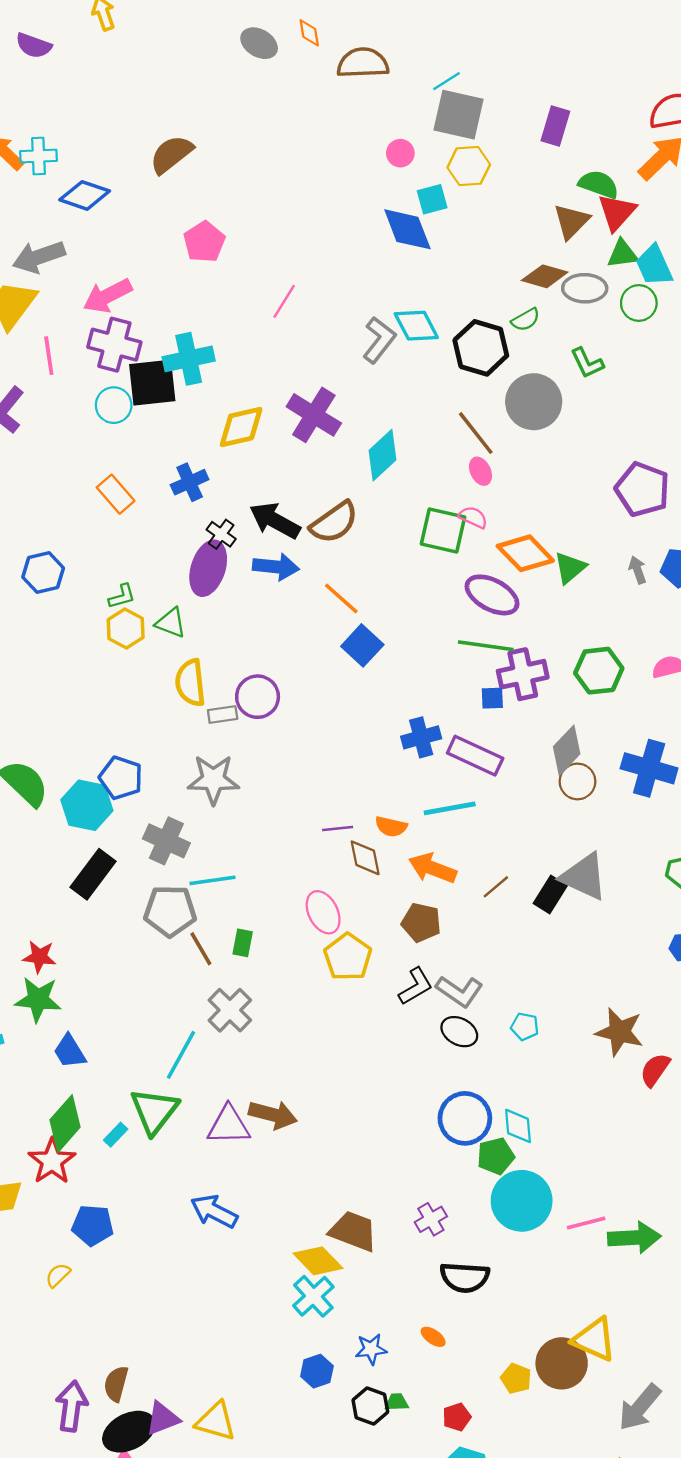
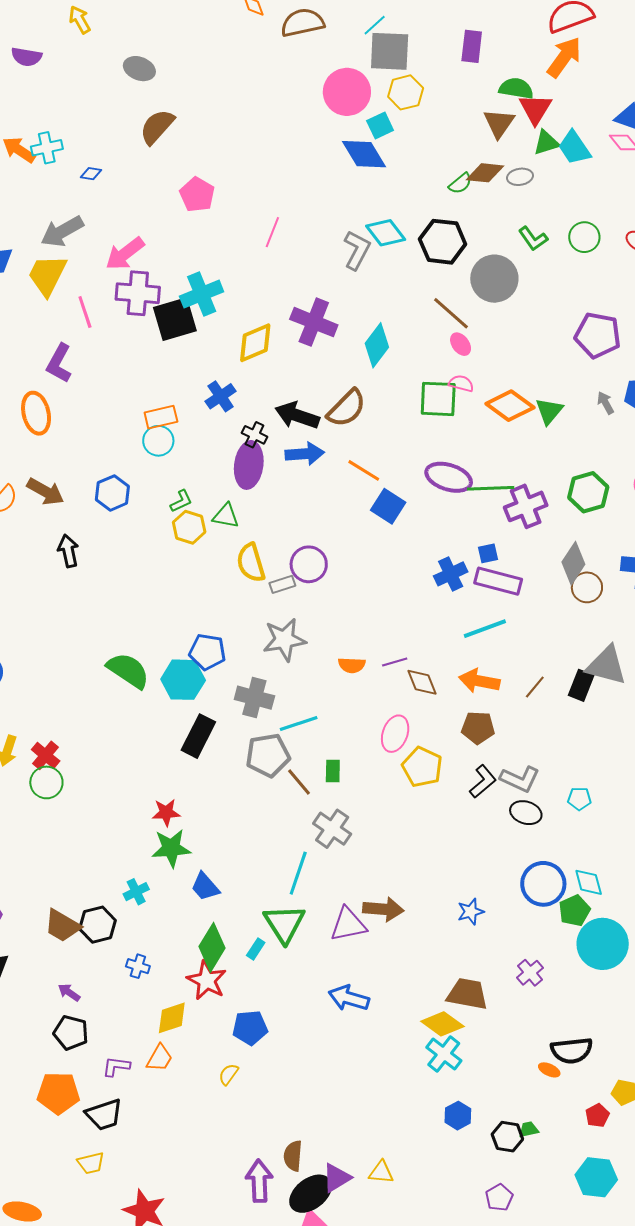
gray ellipse: (259, 43) -> (139, 69), moved
pink circle: (400, 153) -> (347, 92), size x2.0
blue diamond: (85, 195) -> (91, 174), size x0.5
gray ellipse: (585, 288) -> (520, 177), size x0.7
green circle: (639, 303) -> (584, 237), moved
green semicircle: (526, 320) -> (460, 183), moved
cyan circle: (114, 405) -> (158, 441), moved
orange rectangle: (116, 494) -> (161, 417), turned -52
purple ellipse: (492, 595) -> (449, 477), moved
blue square: (492, 698) -> (488, 553), moved
orange semicircle: (391, 827) -> (352, 665), moved
pink ellipse: (323, 912) -> (395, 734), turned 57
black semicircle: (465, 1277) -> (572, 1050), moved
blue star: (371, 1349) -> (471, 912), moved
red pentagon: (457, 1417) -> (597, 1115), moved
yellow triangle: (216, 1421) -> (381, 1172), size x0.7

